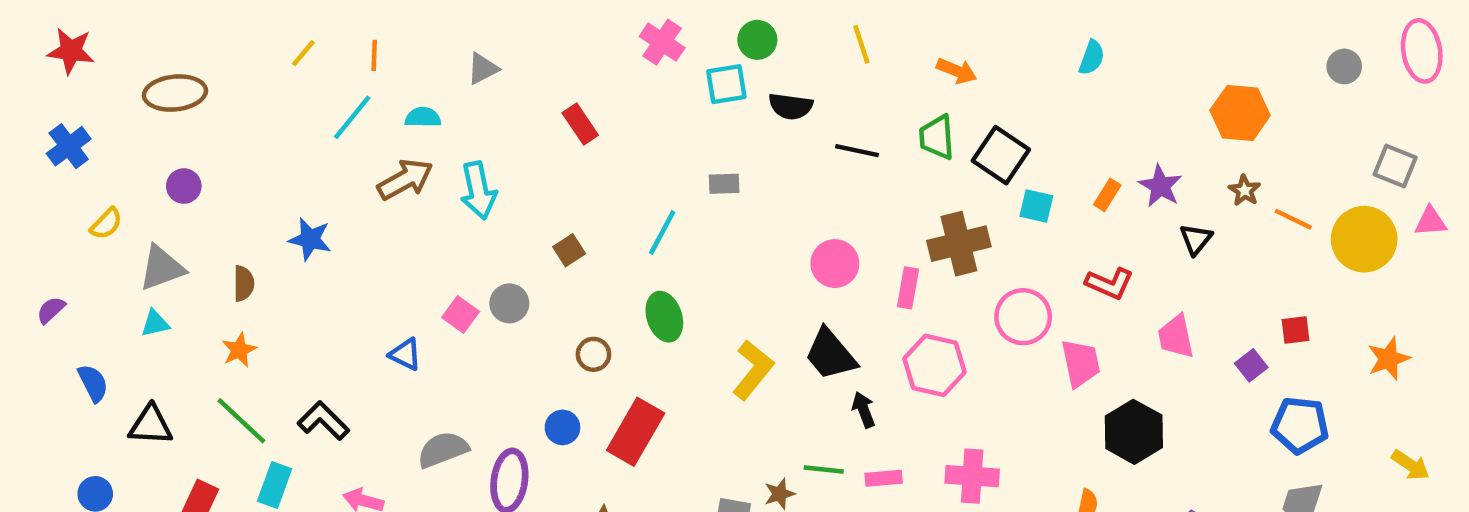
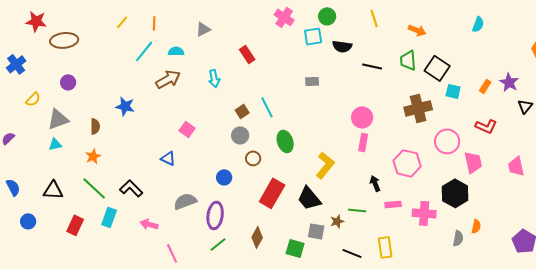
red star: (71, 51) -> (36, 21), moved
cyan arrow: (478, 190) -> (214, 78), moved, size x0.7
cyan line: (662, 233) -> (267, 107), moved, turned -55
pink rectangle: (908, 288) -> (363, 142), moved
gray circle: (509, 303) -> (240, 135), moved
pink square: (461, 314) -> (187, 129), moved
pink trapezoid: (1176, 337) -> (516, 166), moved
black trapezoid: (830, 354) -> (309, 198), moved
blue semicircle: (93, 383) -> (13, 187), moved
blue circle: (562, 427) -> (224, 177), moved
black hexagon: (1134, 432) -> (455, 193), moved
pink rectangle: (884, 478) -> (393, 204), moved

